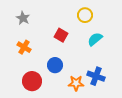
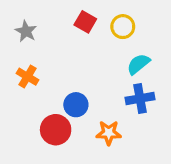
red square: (61, 35) -> (85, 22), moved
blue cross: (96, 76) -> (140, 98), moved, turned -30
red circle: (32, 81) -> (56, 130), moved

